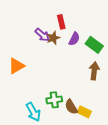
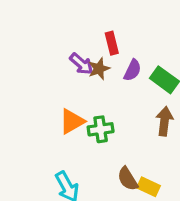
orange triangle: (16, 66) -> (72, 121), moved
green cross: (54, 100) -> (101, 129), moved

